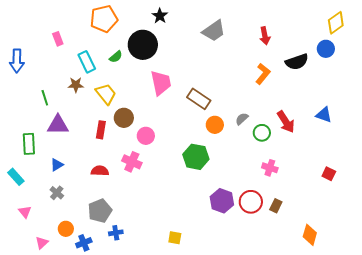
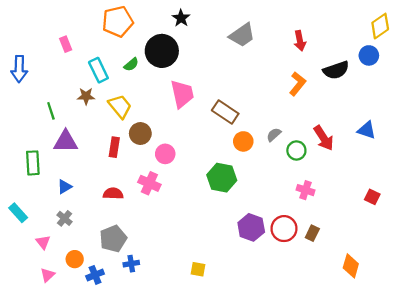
cyan rectangle: (16, 177) -> (18, 213), moved
pink triangle: (25, 212) -> (43, 242), moved

